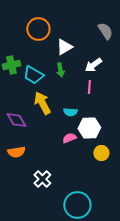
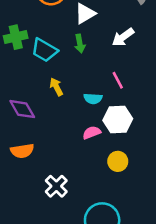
pink line: (89, 87) -> (118, 80), moved, turned -32
yellow arrow: (42, 103) -> (56, 87), size x0.6
yellow circle: (101, 153) -> (118, 161), moved

